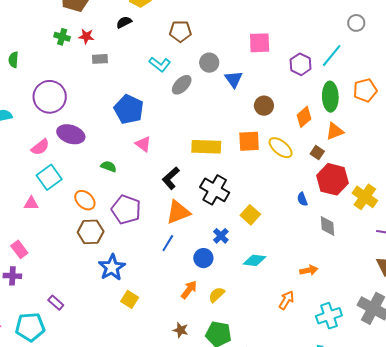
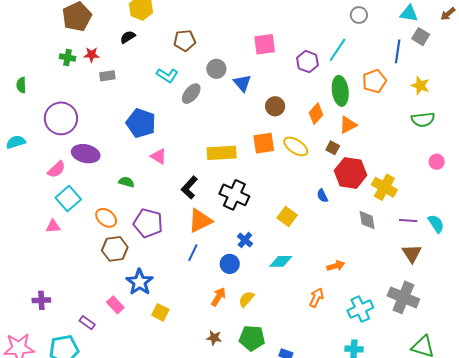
yellow square: (250, 215) -> (287, 216), moved
gray diamond: (328, 226) -> (367, 220), moved
pink rectangle: (19, 249) -> (115, 305), moved

